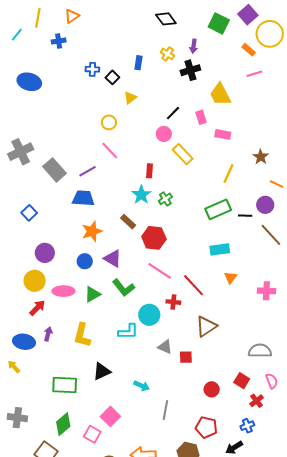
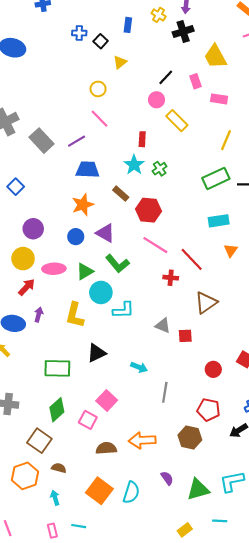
blue trapezoid: (83, 198) -> (88, 170), moved
cyan circle: (149, 315) -> (101, 292), moved

